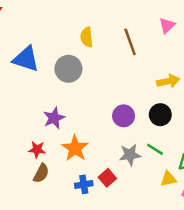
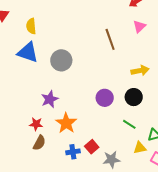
yellow semicircle: (87, 37) -> (31, 26), moved
gray star: (130, 155) -> (111, 159), moved

